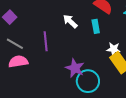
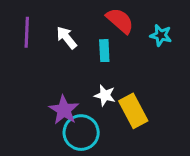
purple line: (46, 41) -> (27, 32), moved
white star: (114, 49) -> (105, 95), moved

